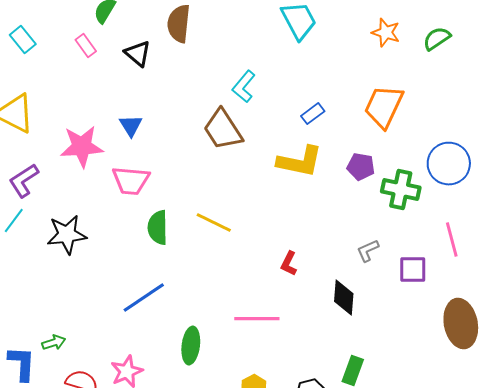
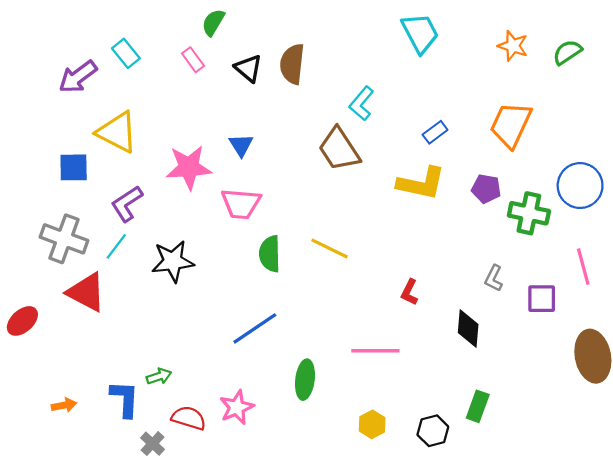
brown semicircle: (179, 24) -> (292, 64), moved
gray L-shape: (368, 251) -> (494, 278), turned -40

